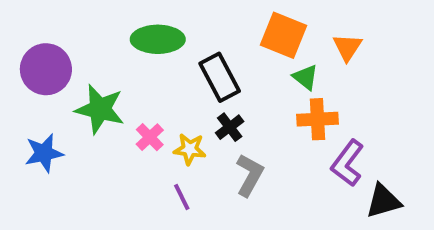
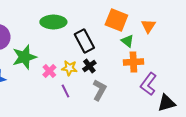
green star: (100, 109) -> (24, 57), turned -30
yellow star: (190, 149) -> (69, 68), moved
purple line: (182, 197) -> (65, 91), moved

